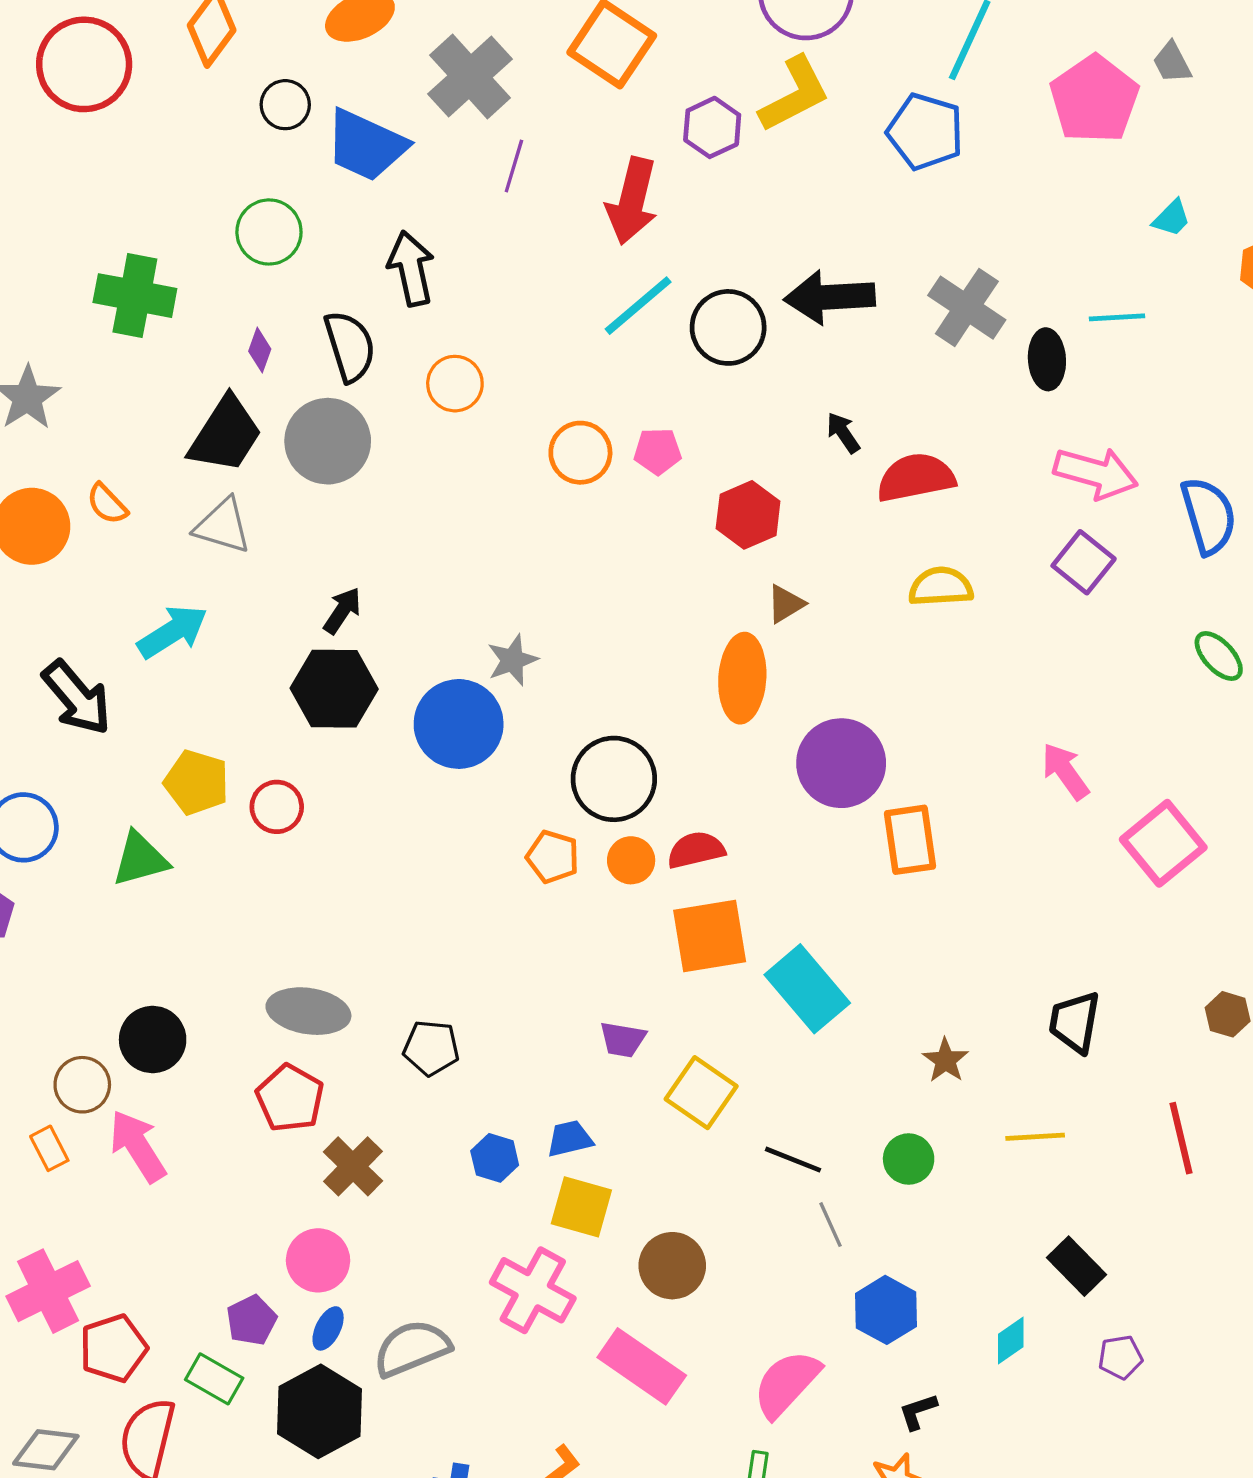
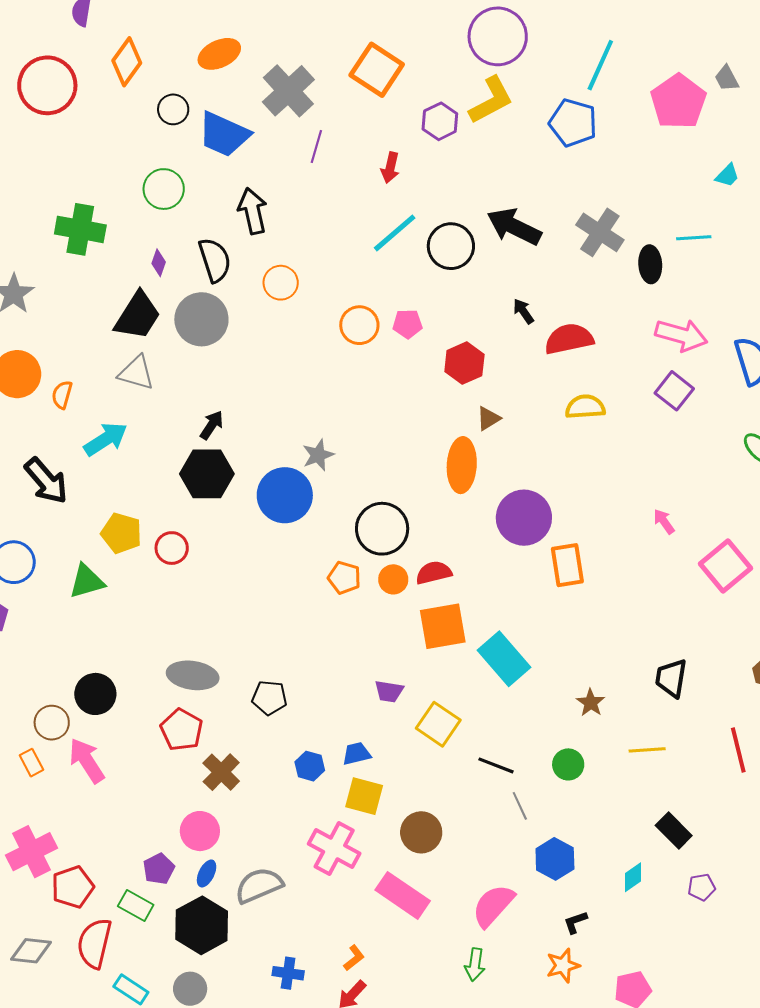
red arrow: (632, 201) -> (390, 168), size x0.6
black arrow: (830, 297) -> (514, 227), turned 30
orange semicircle: (107, 504) -> (62, 395), moved, turned 60
pink arrow: (1065, 771) -> (664, 521), size x0.7

